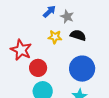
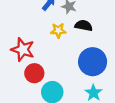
red circle: (38, 68) -> (34, 73), moved

